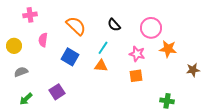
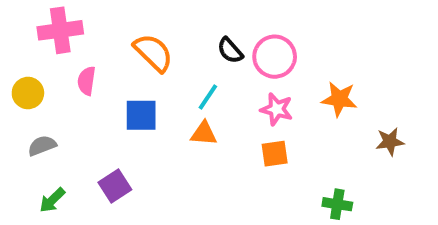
pink cross: (30, 15) -> (60, 30), size x1.5
pink circle: (151, 28) -> (275, 57), moved
blue square: (70, 57) -> (141, 115), turned -30

